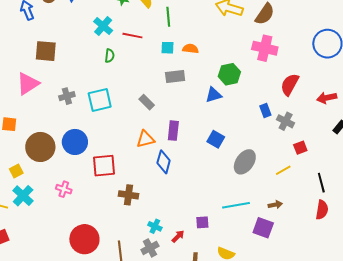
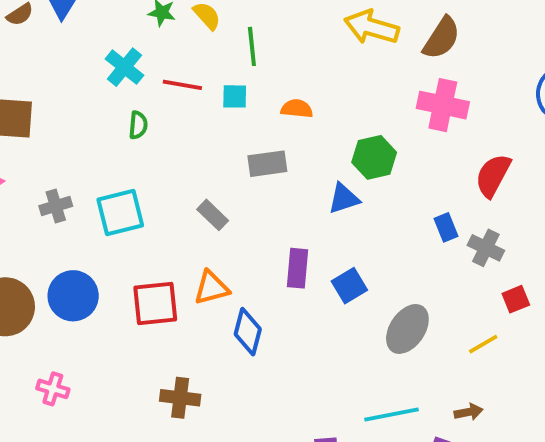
cyan square: (167, 48) -> (235, 96), moved
purple rectangle: (173, 131) -> (297, 268), moved
blue square: (216, 139) -> (349, 286), turned 30
red square: (104, 166) -> (155, 303), moved

